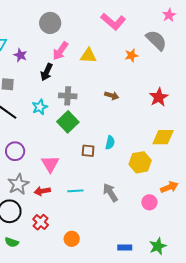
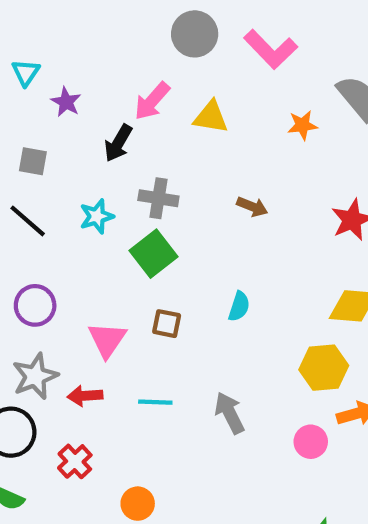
gray circle: (50, 23) -> (195, 34), moved
brown square: (88, 151) -> (167, 324), moved
yellow hexagon: (140, 162) -> (324, 368), moved

